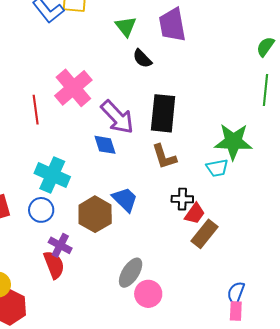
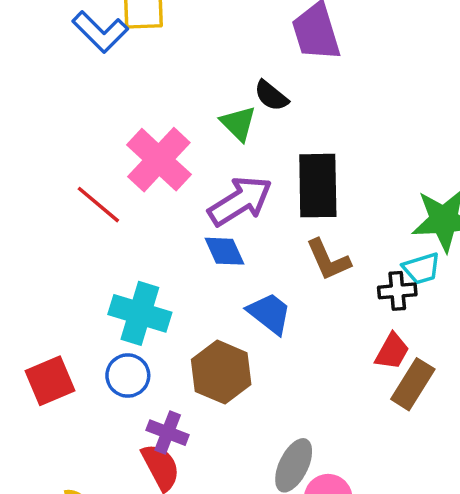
green triangle: (126, 26) -> (238, 123), moved
red line: (36, 110) -> (98, 205), turned -36
purple arrow: (117, 117) -> (240, 201), turned -72
blue trapezoid: (125, 199) -> (269, 313), moved
black cross: (182, 199) -> (397, 291), moved

